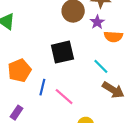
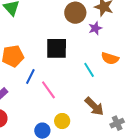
orange semicircle: (113, 37) -> (110, 58), moved
brown arrow: (113, 90) -> (94, 106), moved

